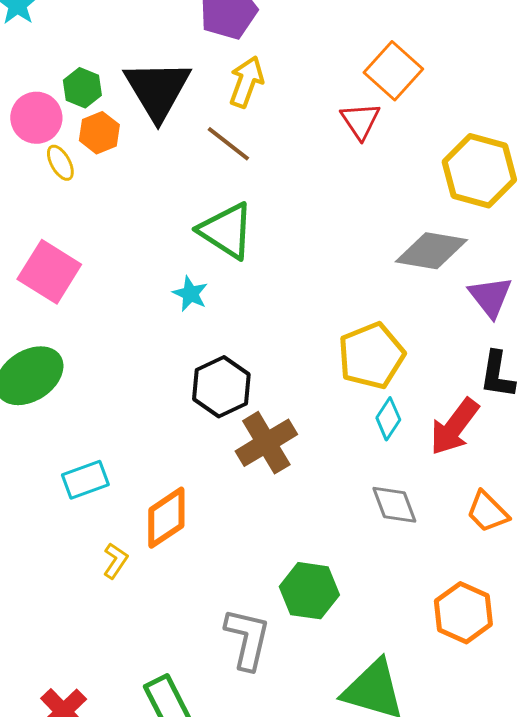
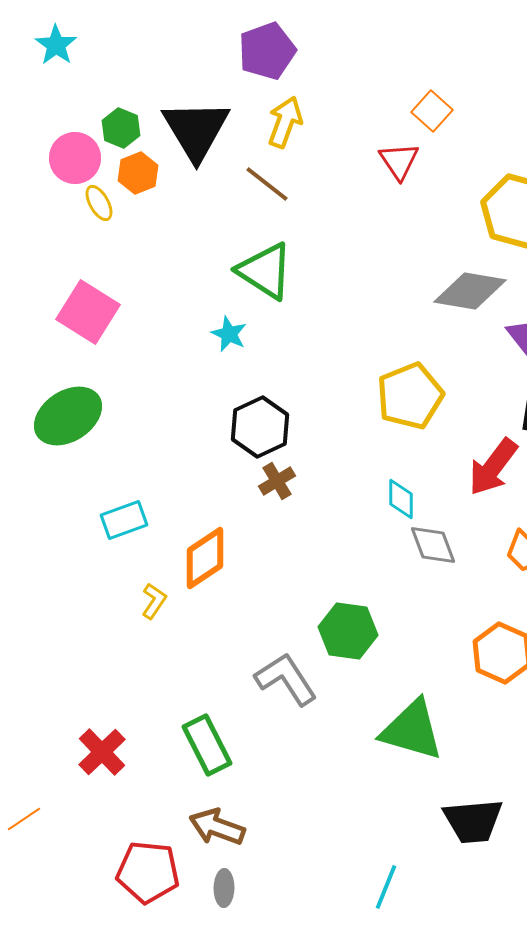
orange square: (393, 71) -> (432, 111), size x0.7
cyan diamond: (388, 419) -> (401, 499), moved, turned -33
brown cross: (266, 443) -> (277, 481), moved, size x0.6
gray L-shape: (247, 639) -> (286, 679), turned -46

